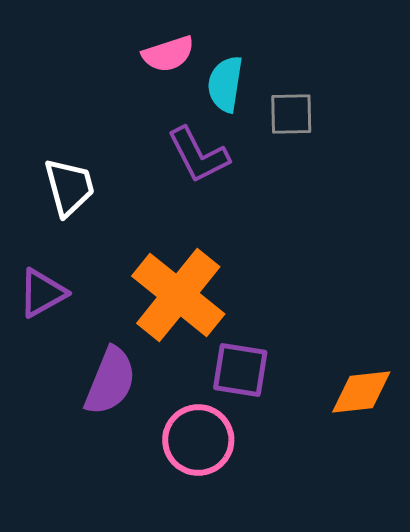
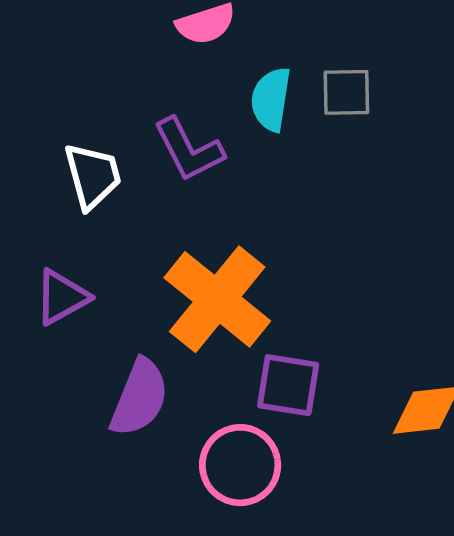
cyan semicircle: (225, 84) -> (271, 99), moved
purple L-shape: (198, 155) -> (189, 150), moved

